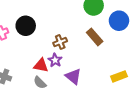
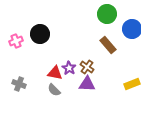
brown cross: (60, 42) -> (87, 67), moved, turned -32
purple triangle: (73, 76) -> (87, 84), turned -36

